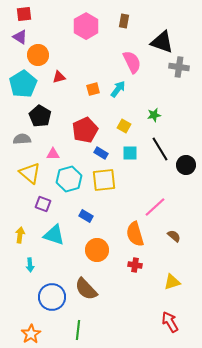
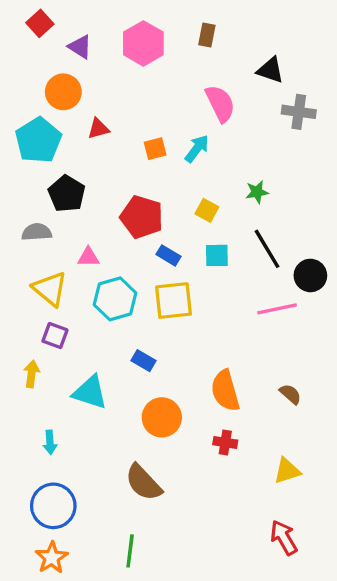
red square: (24, 14) -> (40, 23), turned -35
purple triangle: (20, 37) -> (80, 47), moved
black triangle: (162, 42) -> (270, 70), size x0.7
red pentagon: (85, 130) -> (142, 217), turned -30
purple square: (43, 204) -> (55, 336), moved
pink line: (155, 207) -> (277, 309), moved, turned 30
yellow arrow: (20, 235) -> (32, 374), moved
blue circle: (52, 297) -> (53, 506), moved

